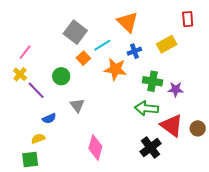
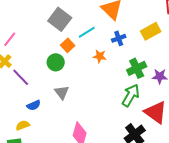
orange star: (115, 69) -> (100, 56), size x0.6
green circle: (61, 76) -> (56, 62), moved
green cross: (153, 81) -> (137, 68), turned -36
green arrow: (147, 108) -> (131, 95), turned 115

